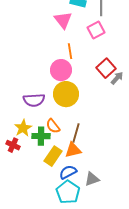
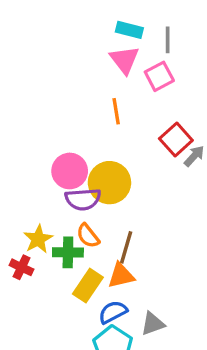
pink triangle: (63, 20) -> (124, 60), moved
pink circle: (61, 70) -> (70, 171), moved
purple semicircle: (34, 100) -> (83, 199), moved

